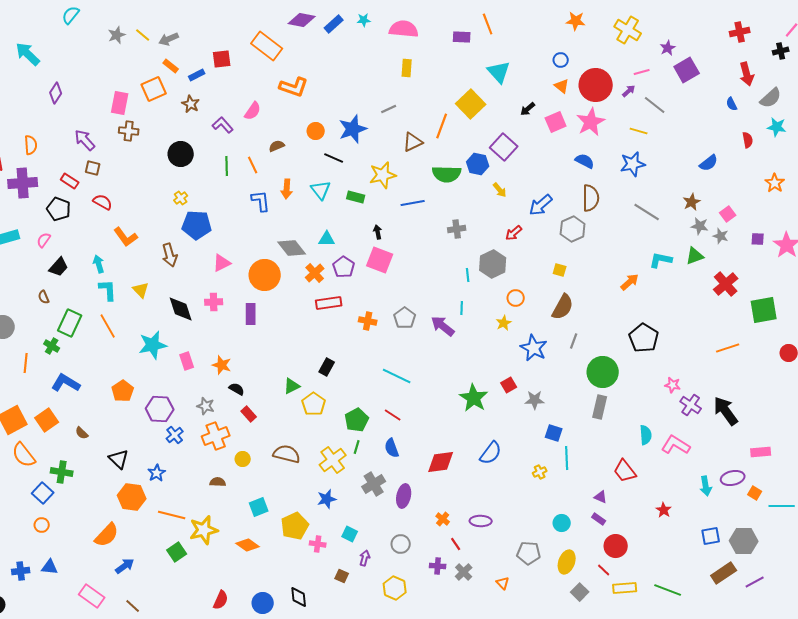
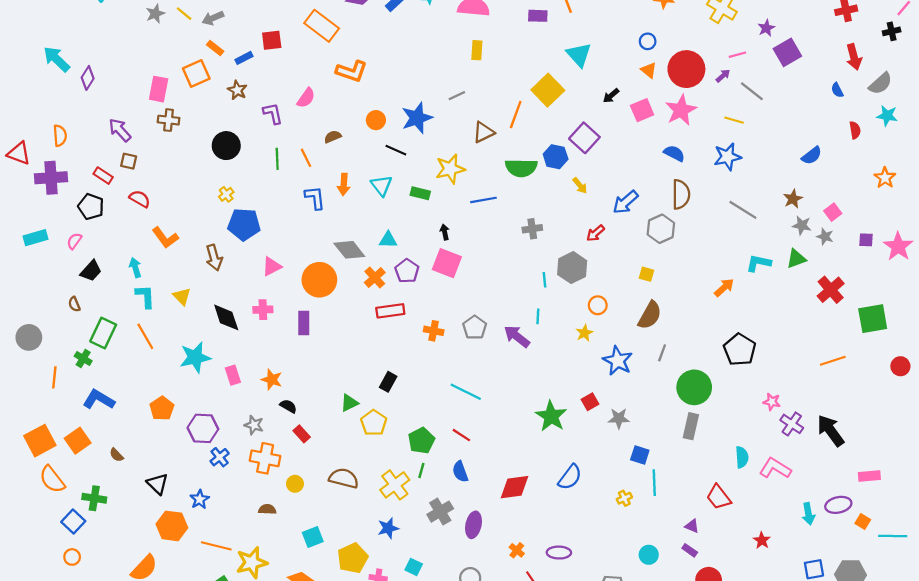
cyan arrow: (28, 54) -> (57, 59), moved
purple L-shape: (223, 125) -> (273, 113), turned 30
orange cross: (216, 436) -> (265, 458), turned 32

